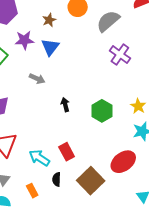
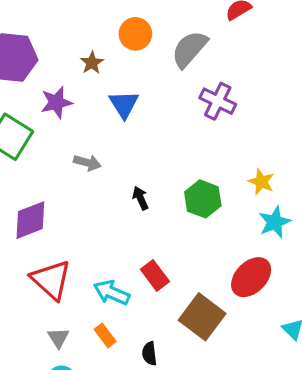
blue triangle: (50, 47) -> (124, 104), moved
black semicircle: (57, 179) -> (149, 354), moved
orange rectangle: (32, 191) -> (105, 335), moved

